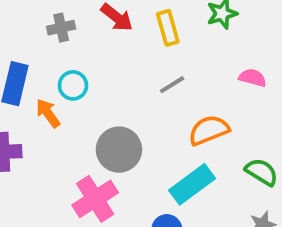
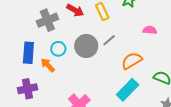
gray cross: (61, 28) -> (47, 20), size x1.5
gray circle: (119, 150) -> (86, 46), moved

